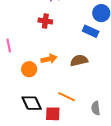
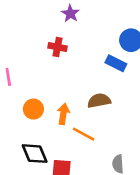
orange arrow: (49, 59) -> (63, 114), moved, turned -70
orange line: (67, 97) -> (84, 134), moved

